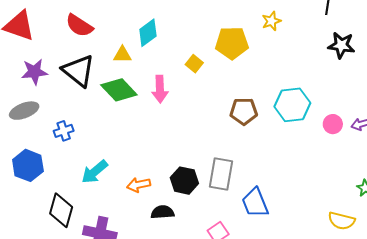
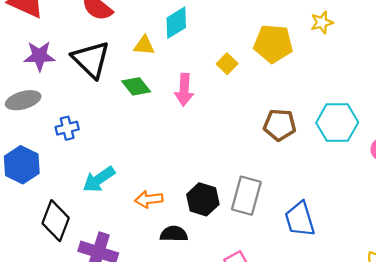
green diamond: (119, 90) -> (136, 86), size x0.7
blue trapezoid: (255, 203) -> (300, 219), moved

